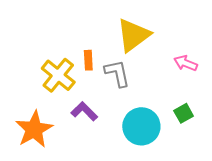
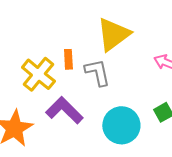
purple L-shape: (84, 111) -> (64, 110), size x1.4

